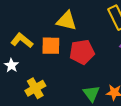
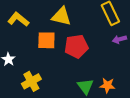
yellow L-shape: (22, 40) -> (18, 19), moved

